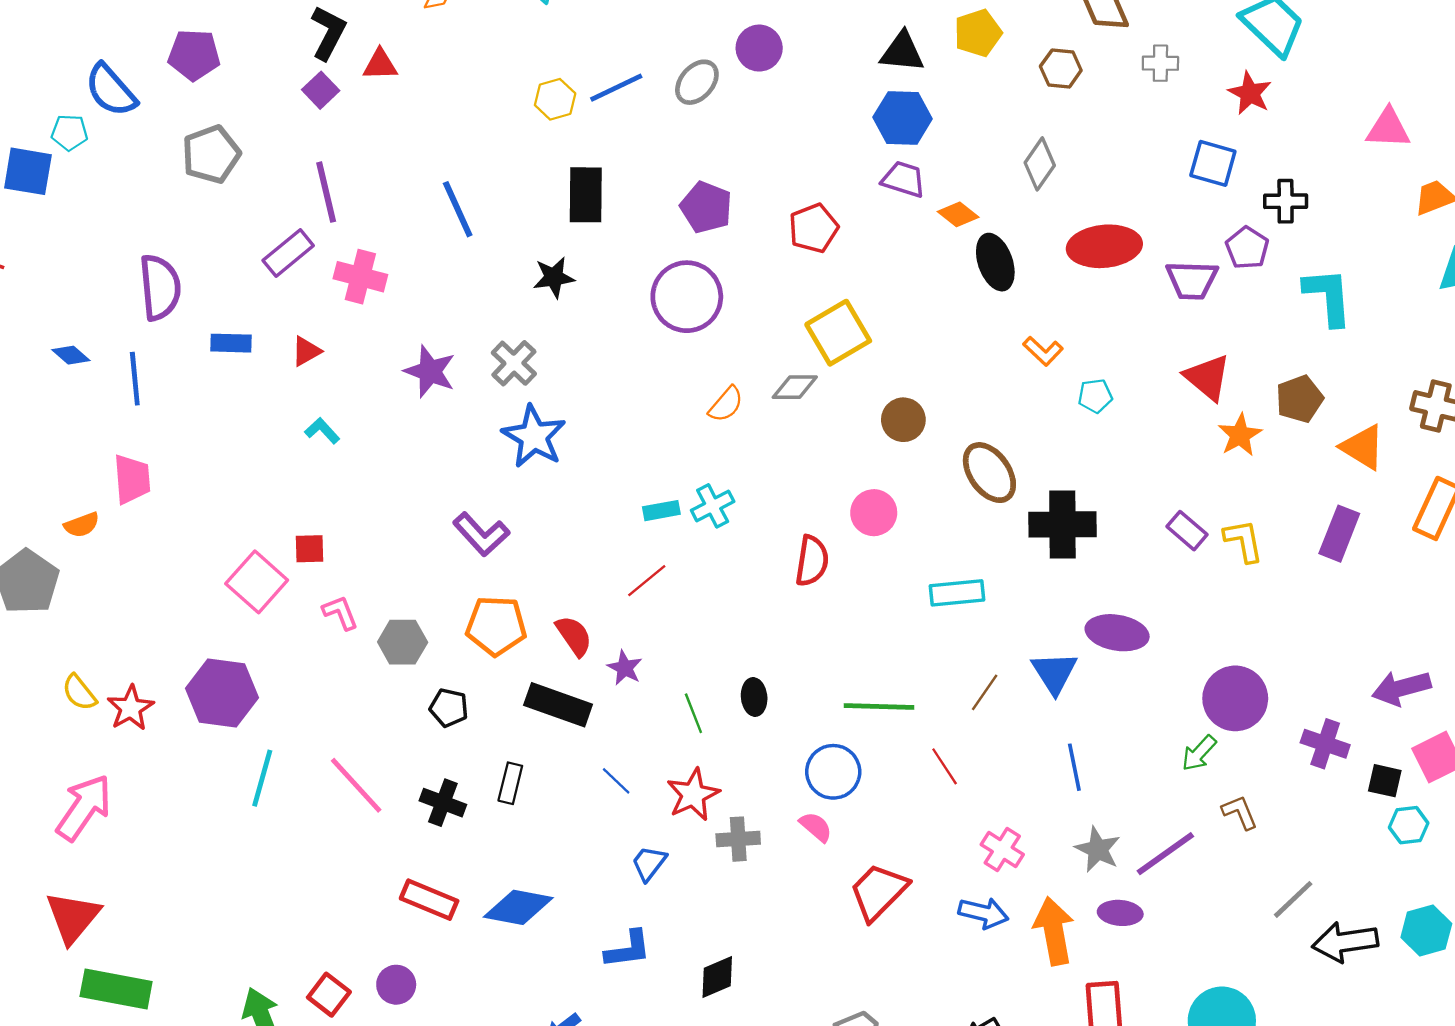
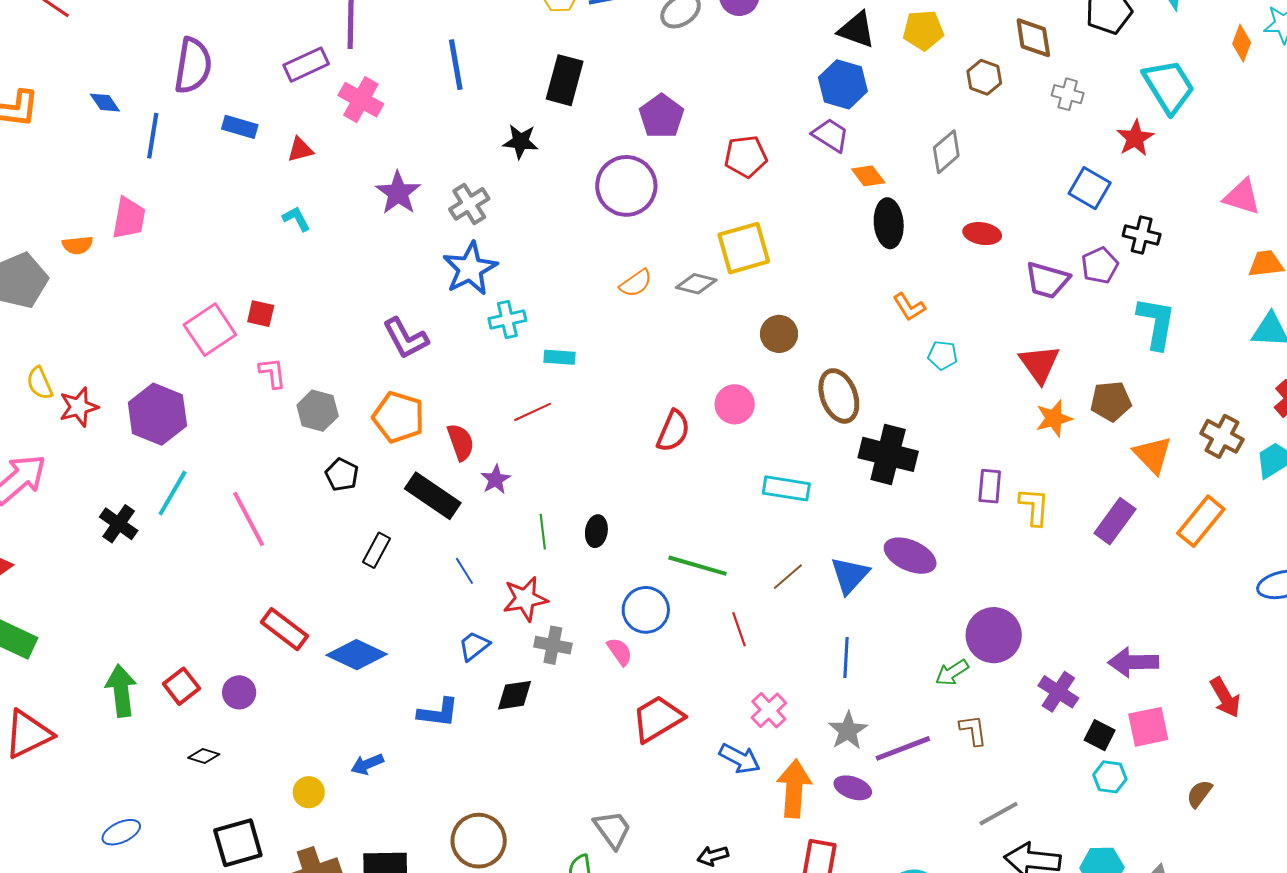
red ellipse: (1104, 246) -> (982, 234), size x0.6
cyan cross: (713, 506) -> (507, 319), moved
purple rectangle: (1187, 531) -> (990, 486), turned 40
black cross: (443, 803) -> (119, 524), moved
black diamond: (717, 977) -> (514, 695), moved

